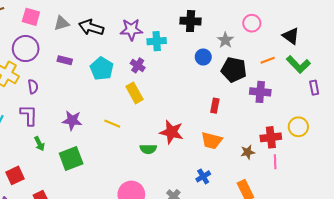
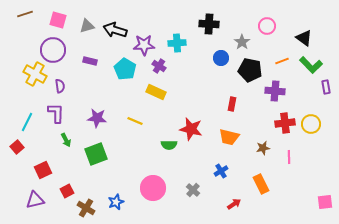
purple star: (131, 30) -> (144, 45), moved
yellow rectangle: (134, 93) -> (156, 92), turned -36
red cross: (271, 137) -> (285, 123), moved

